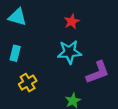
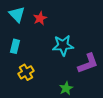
cyan triangle: (17, 17) -> (17, 14), turned 30
red star: (72, 21) -> (40, 18), moved

